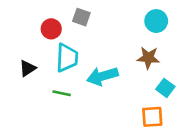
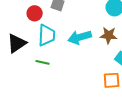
black triangle: (28, 68) -> (17, 43), size x1.5
cyan arrow: (102, 76) -> (80, 37), moved

